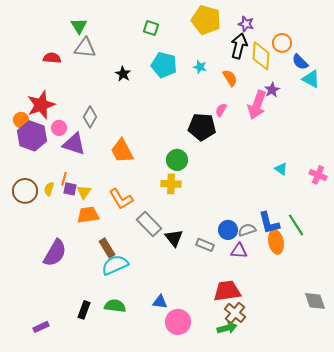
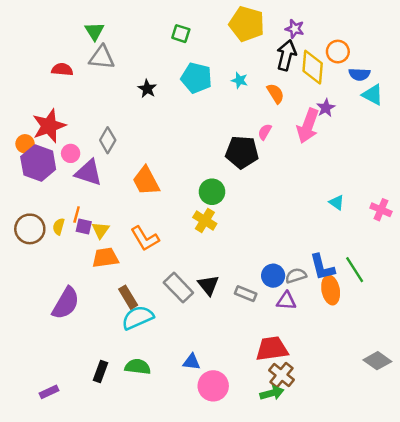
blue semicircle: (300, 62) -> (359, 74), turned -42
yellow cross: (171, 184) -> (205, 221), turned 30
gray rectangle: (149, 224) -> (178, 288), moved
gray diamond: (315, 301) -> (377, 361), turned -35

